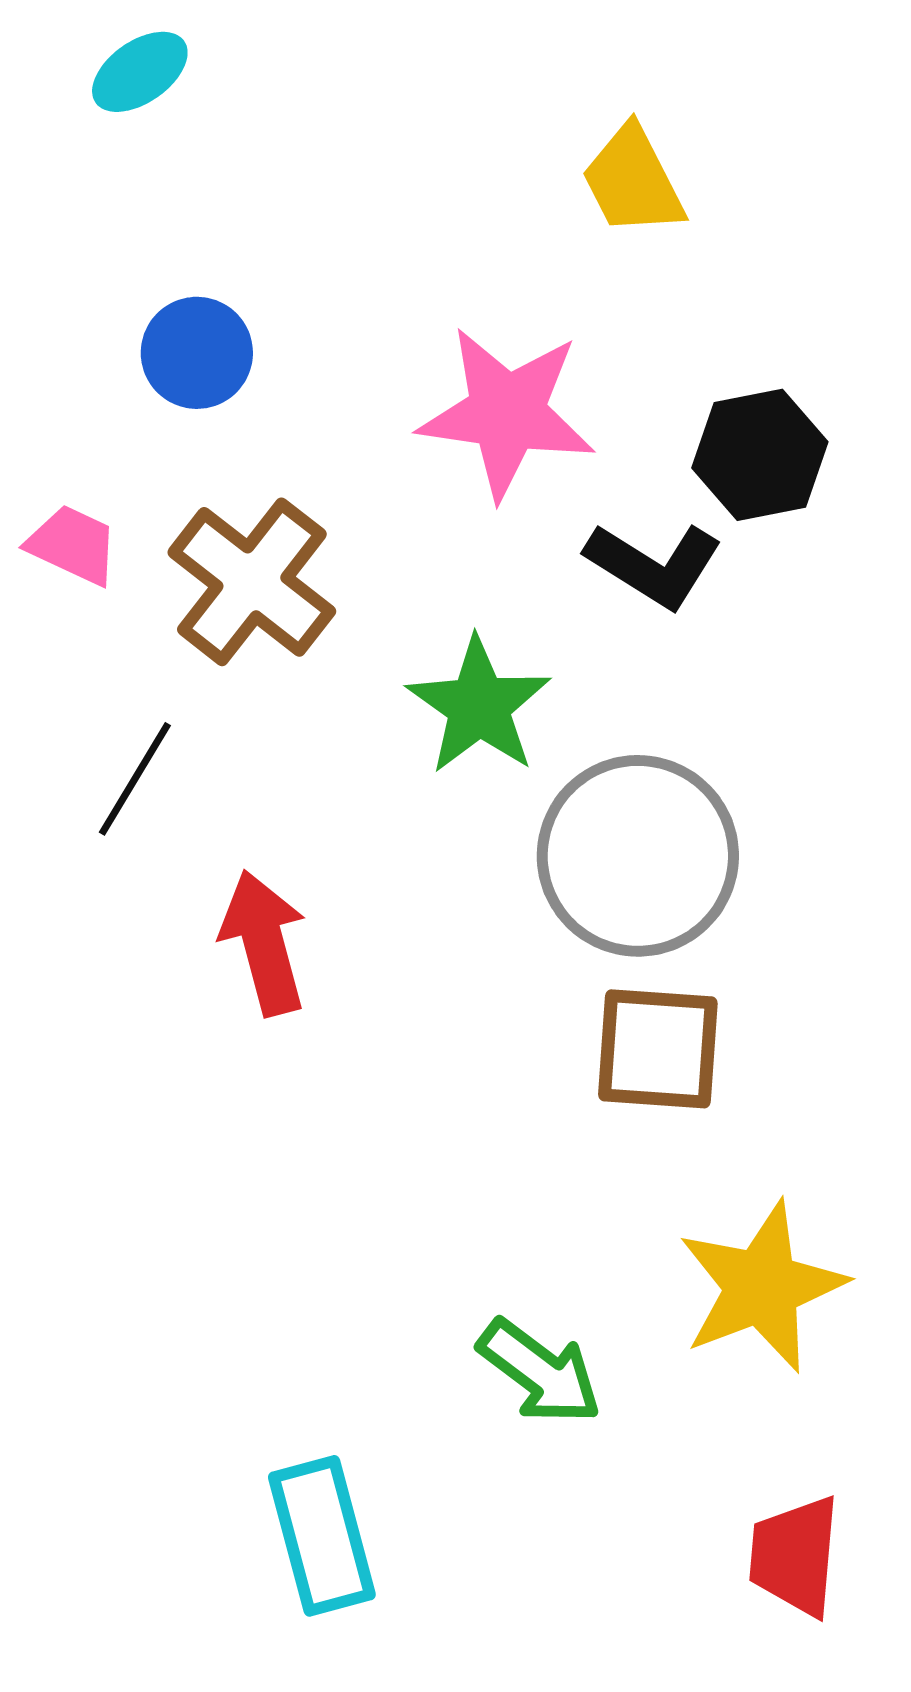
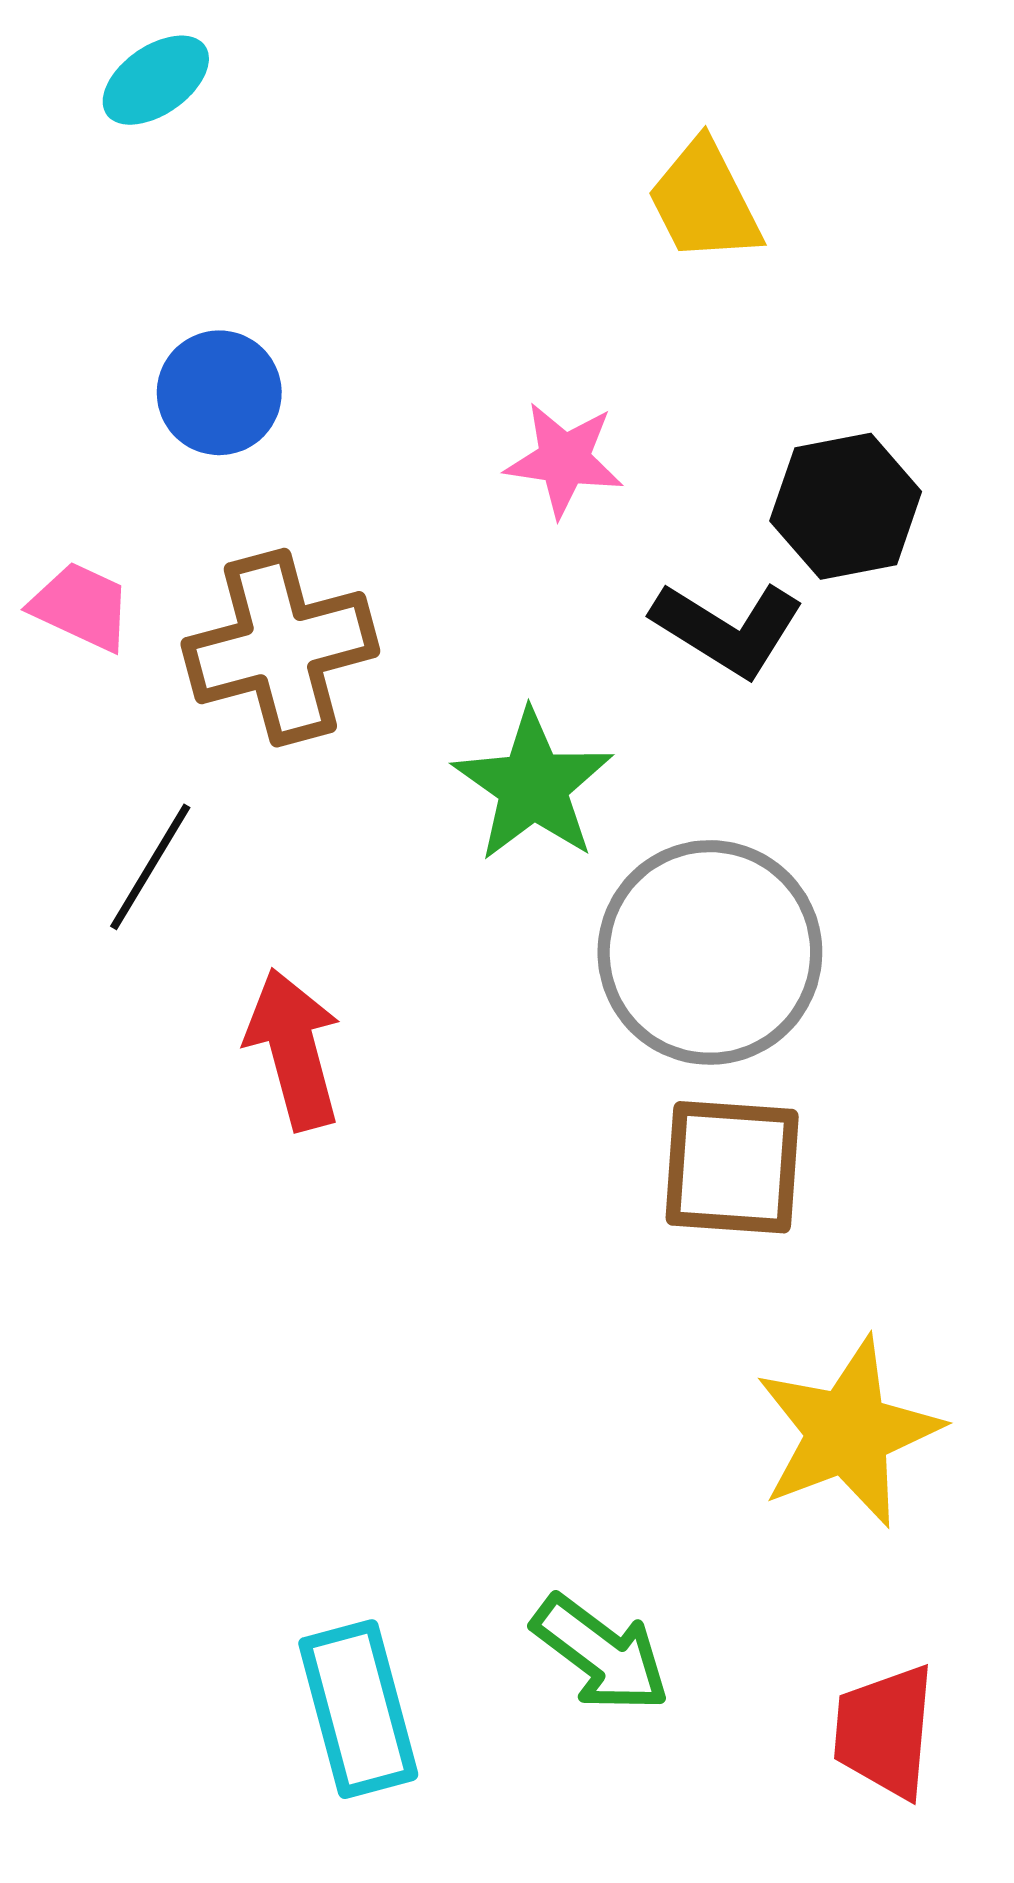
pink star: (507, 413) -> (564, 460), size x0.6
brown cross: (252, 582) -> (280, 648), turned 37
green arrow: (540, 1372) -> (601, 1653), moved

